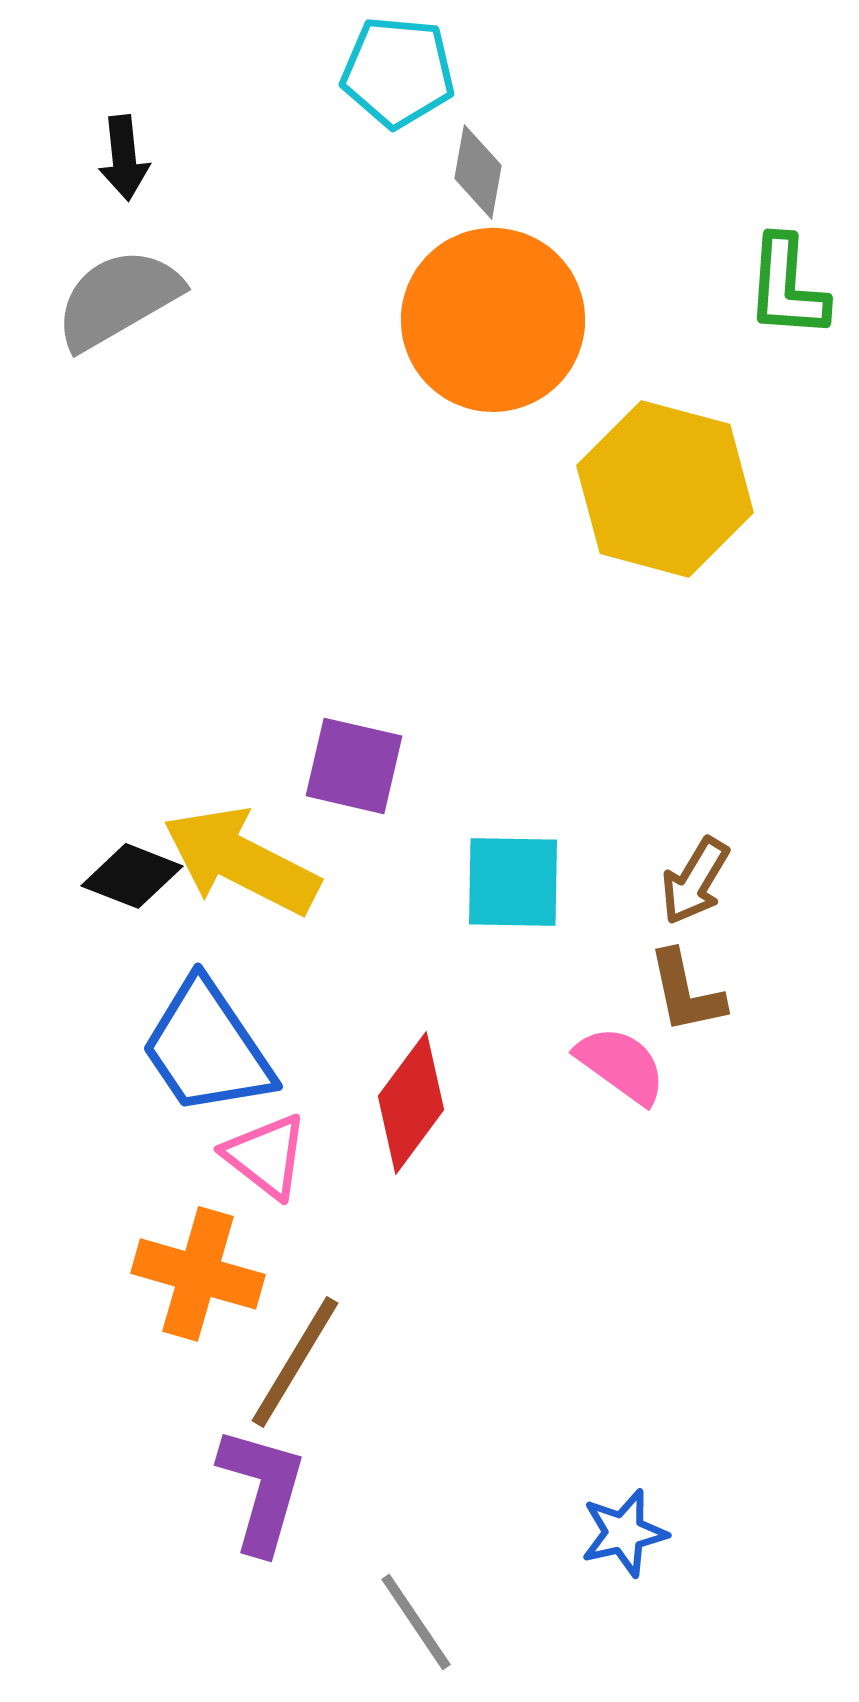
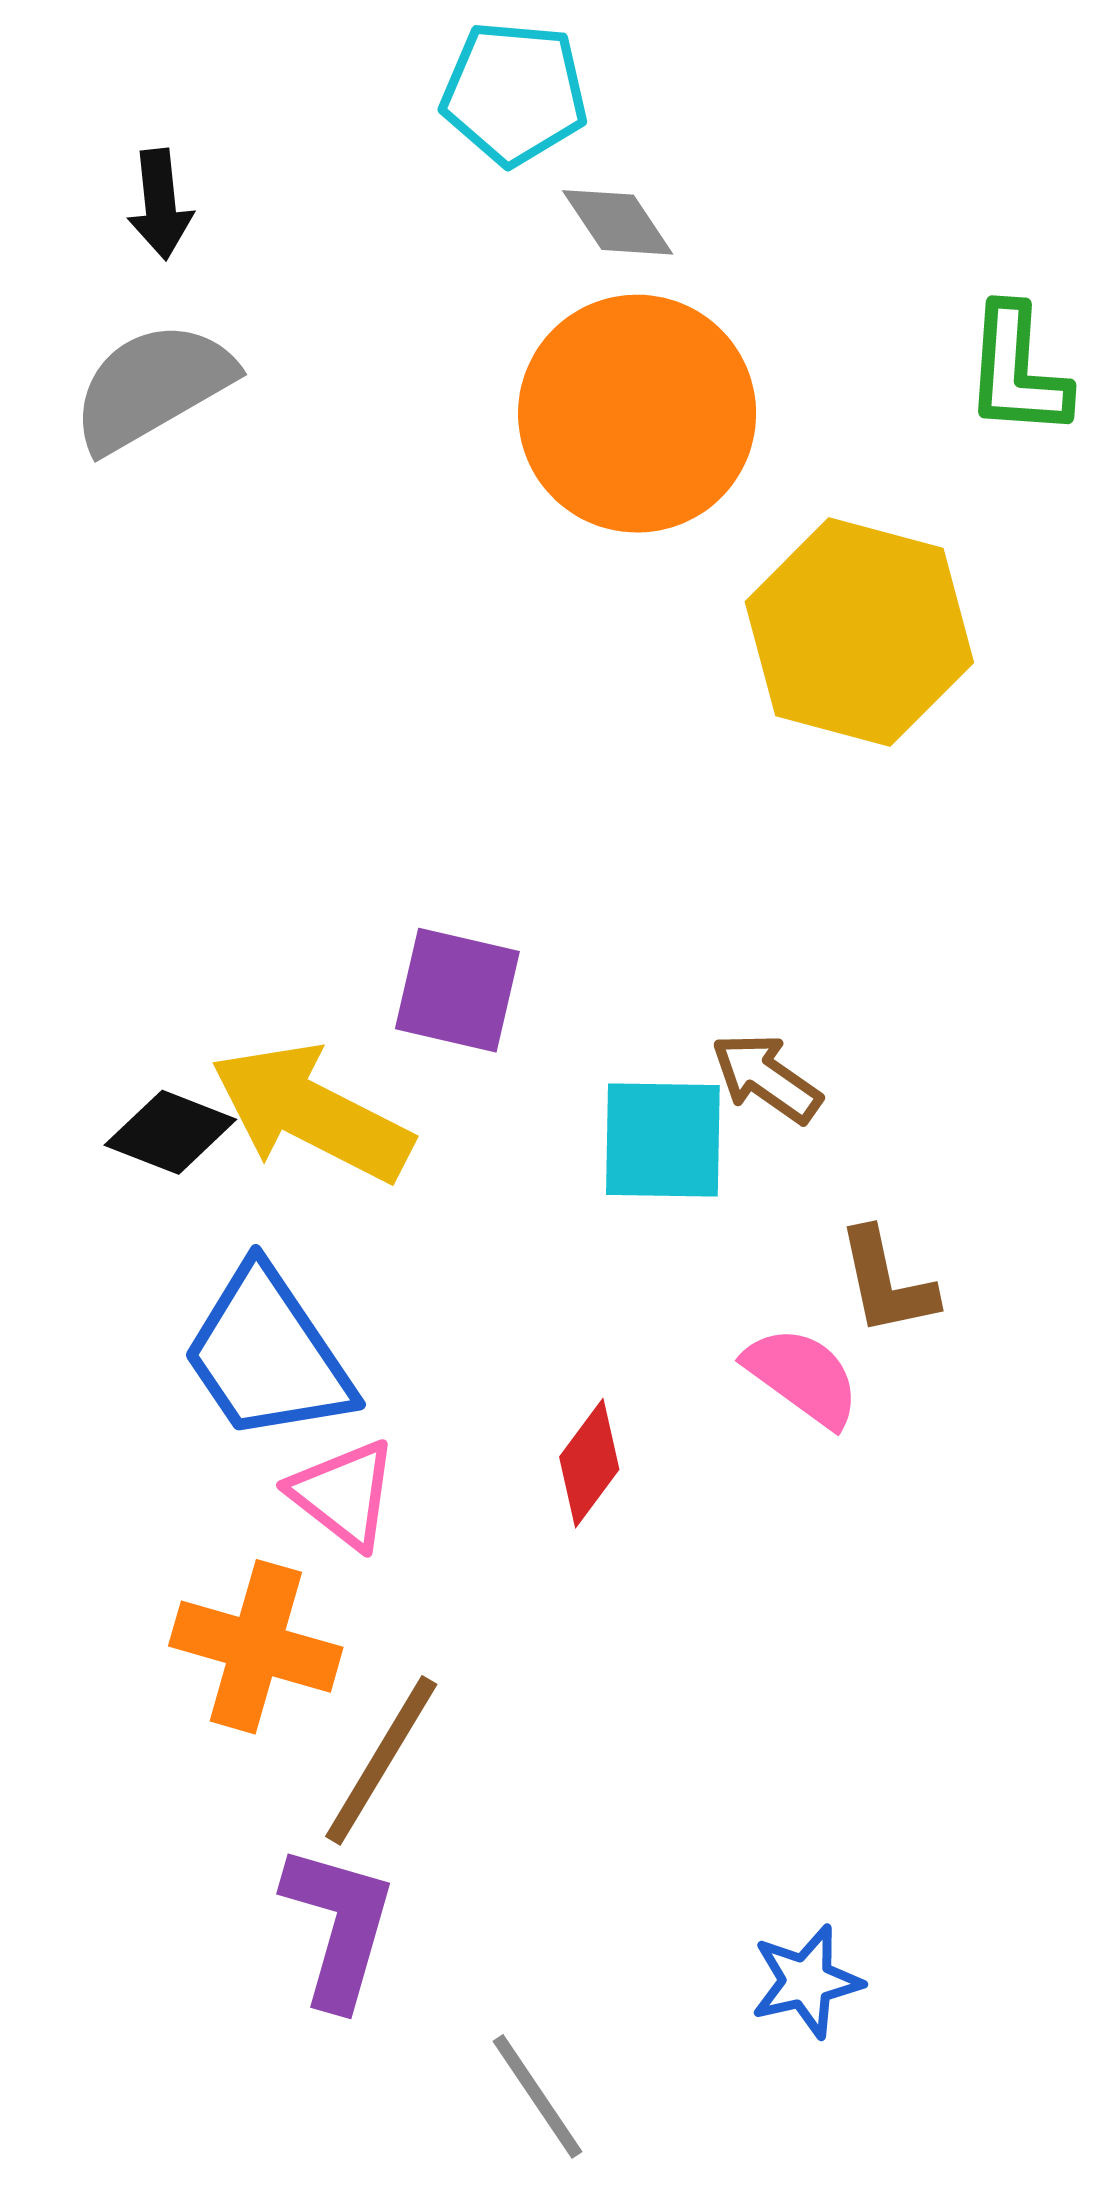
gray diamond: (478, 172) -> (618, 222), turned -44
brown arrow: (695, 881) -> (766, 1078), moved, turned 94
red diamond: (411, 1103) -> (589, 1463), moved, size x0.7

